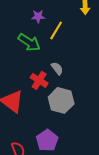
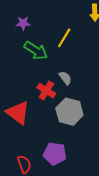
purple star: (38, 16) -> (23, 23), moved
purple pentagon: (47, 140) -> (55, 154), turned -30

